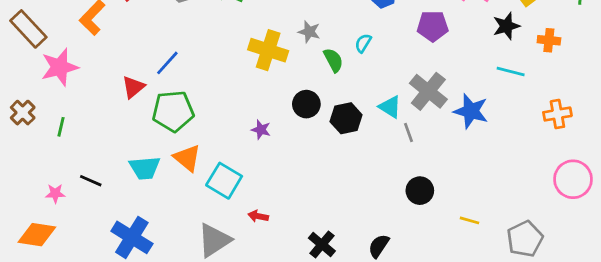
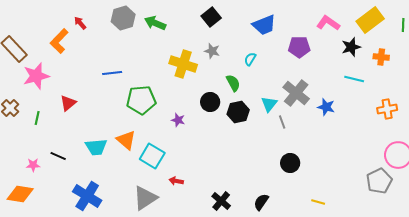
green semicircle: (333, 60) -> (233, 83), moved
blue line: (167, 63) -> (112, 73), turned 42
red triangle: (133, 87) -> (68, 103), moved
cyan triangle: (390, 107) -> (269, 104), turned 36
green pentagon: (173, 111) -> (141, 100), moved
blue star: (471, 111) -> (326, 107), size x0.7
yellow line: (469, 220) -> (318, 202), moved
gray pentagon: (525, 239) -> (379, 181), moved

